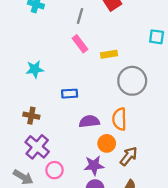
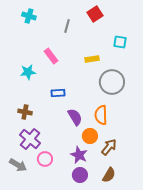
cyan square: (157, 37) -> (120, 42), moved
pink rectangle: (80, 44) -> (51, 56), moved
purple semicircle: (89, 121) -> (75, 117), turned 66
purple star: (94, 165) -> (79, 155), turned 30

